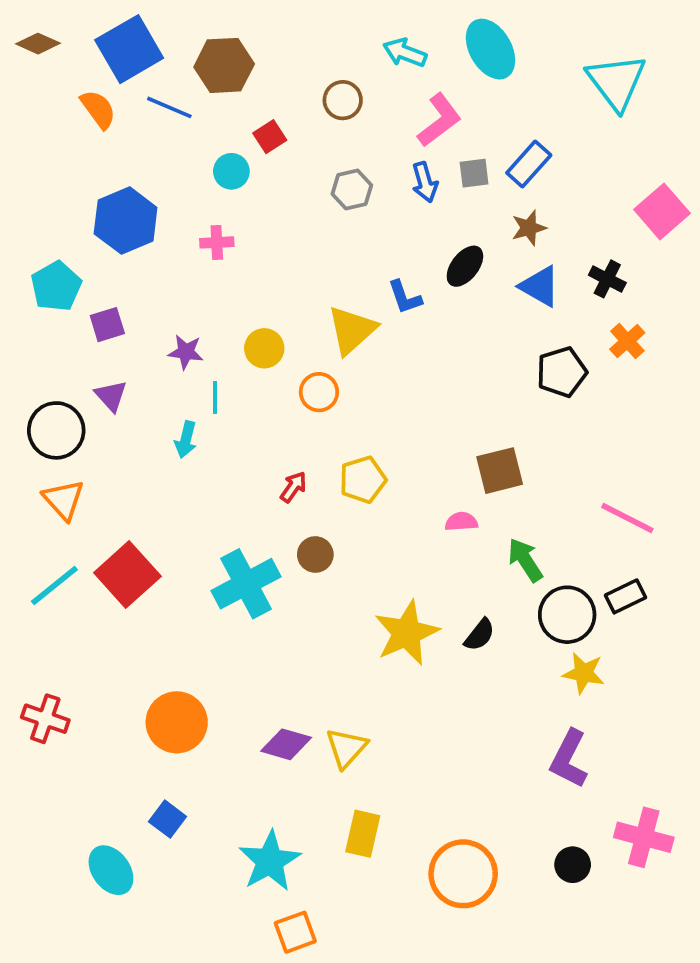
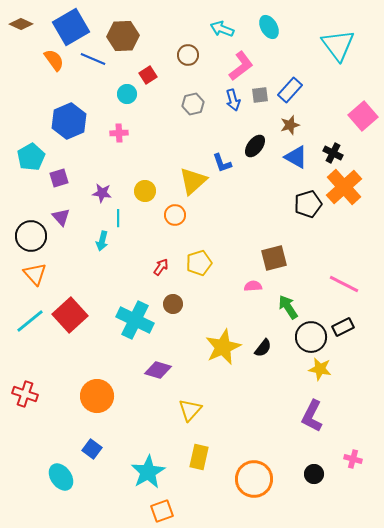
cyan ellipse: (491, 49) -> (269, 27), size x0.7
orange cross: (627, 341) -> (344, 187), size x1.8
cyan cross: (246, 584) -> (135, 320), turned -36
purple diamond: (286, 744) -> (158, 370), moved
pink cross: (644, 837) -> (353, 459), size x0.6

